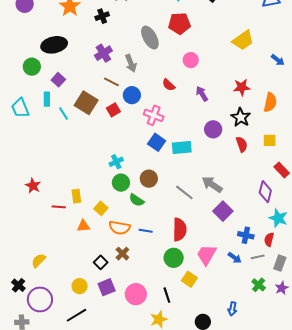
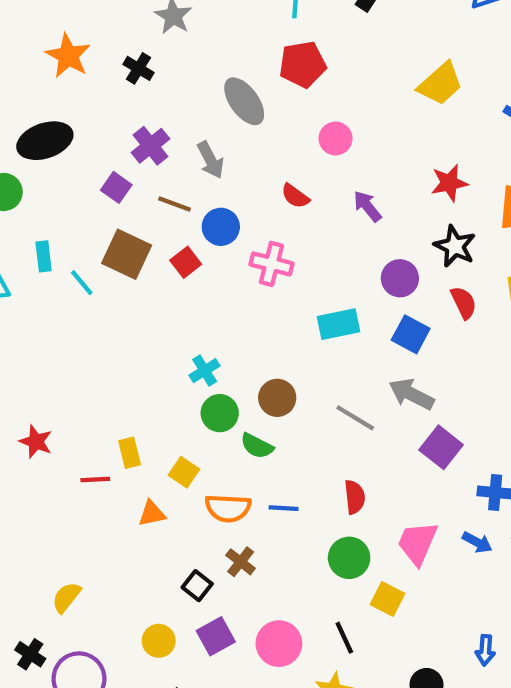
black cross: (102, 16) -> (139, 68), turned -32
purple square: (58, 80) -> (116, 187), moved
blue square: (157, 142) -> (411, 334), moved
red semicircle: (180, 230) -> (355, 497), size x0.7

